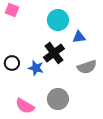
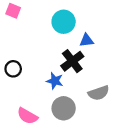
black cross: (54, 53) -> (72, 61), moved
gray semicircle: (87, 67) -> (99, 93), moved
blue star: (36, 68) -> (55, 81), moved

